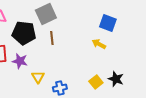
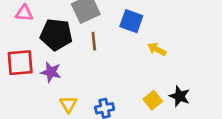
blue square: (108, 23) -> (131, 21), moved
yellow triangle: (38, 77) -> (68, 104), moved

